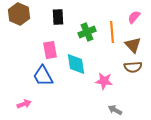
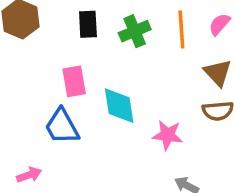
green cross: (87, 32) -> (135, 31), moved
orange line: (112, 32) -> (181, 29), moved

